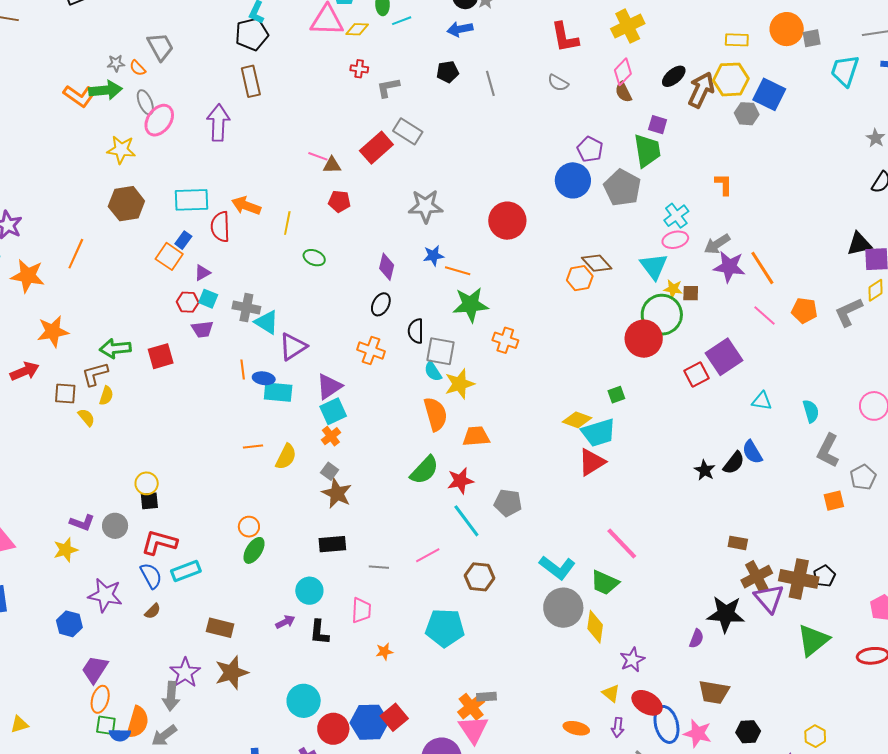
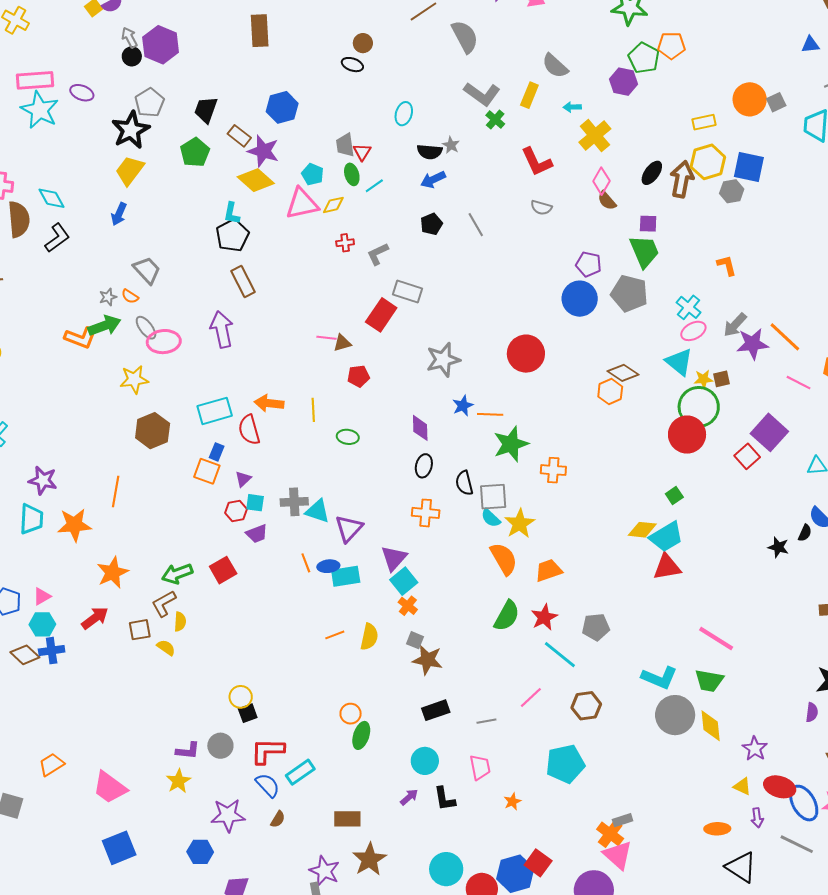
pink ellipse: (159, 120) -> (164, 342), turned 64
red triangle: (592, 462) -> (667, 567), turned 36
black semicircle: (734, 463) -> (805, 533), size x0.7

